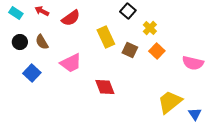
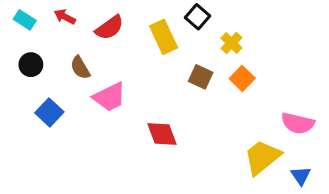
yellow rectangle: (106, 37) -> (164, 37), moved
brown semicircle: (42, 42) -> (80, 68), moved
pink semicircle: (193, 63) -> (298, 123), moved

